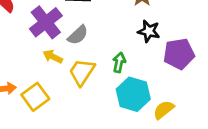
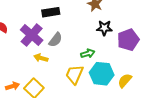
green arrow: (119, 62) -> (88, 53), turned 72
yellow trapezoid: (82, 72) -> (74, 74), moved

